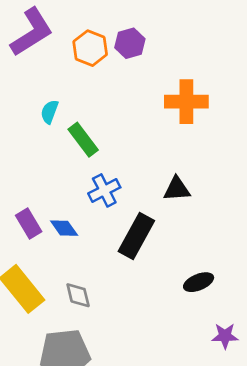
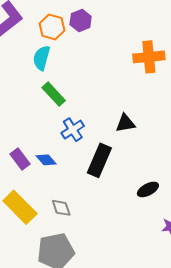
orange cross: (186, 102) -> (149, 57), moved
cyan semicircle: (50, 112) -> (42, 58), moved, size x1.4

